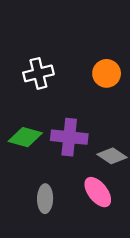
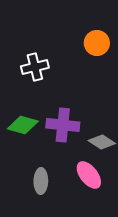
orange circle: (107, 73) -> (97, 43), moved

